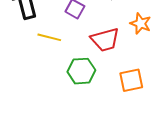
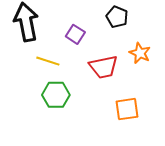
green hexagon: (81, 71) -> (56, 95), moved

